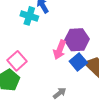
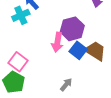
cyan cross: (29, 16) -> (21, 15), turned -30

